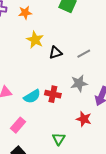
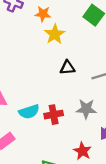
yellow star: (35, 40) -> (55, 34), moved
red cross: (53, 94) -> (54, 115), turned -35

